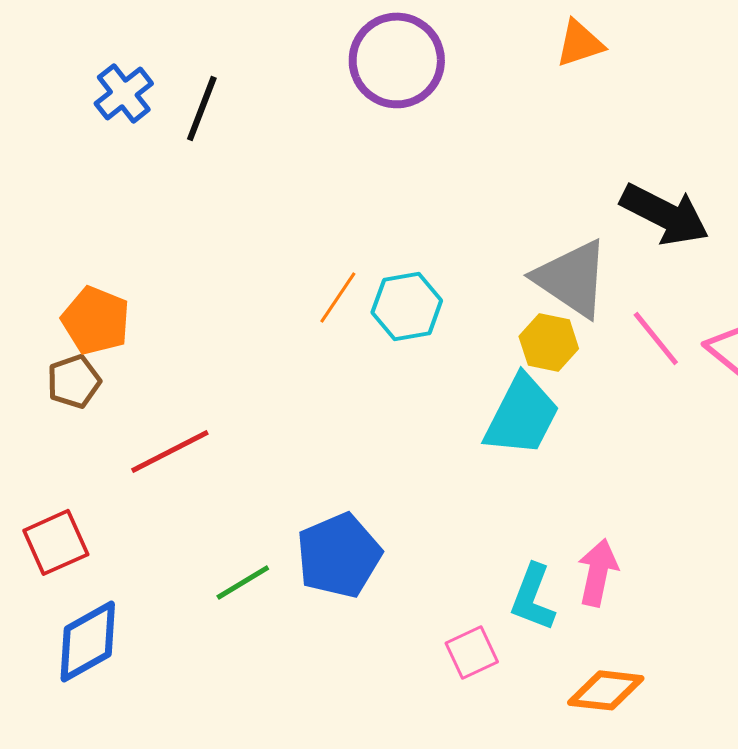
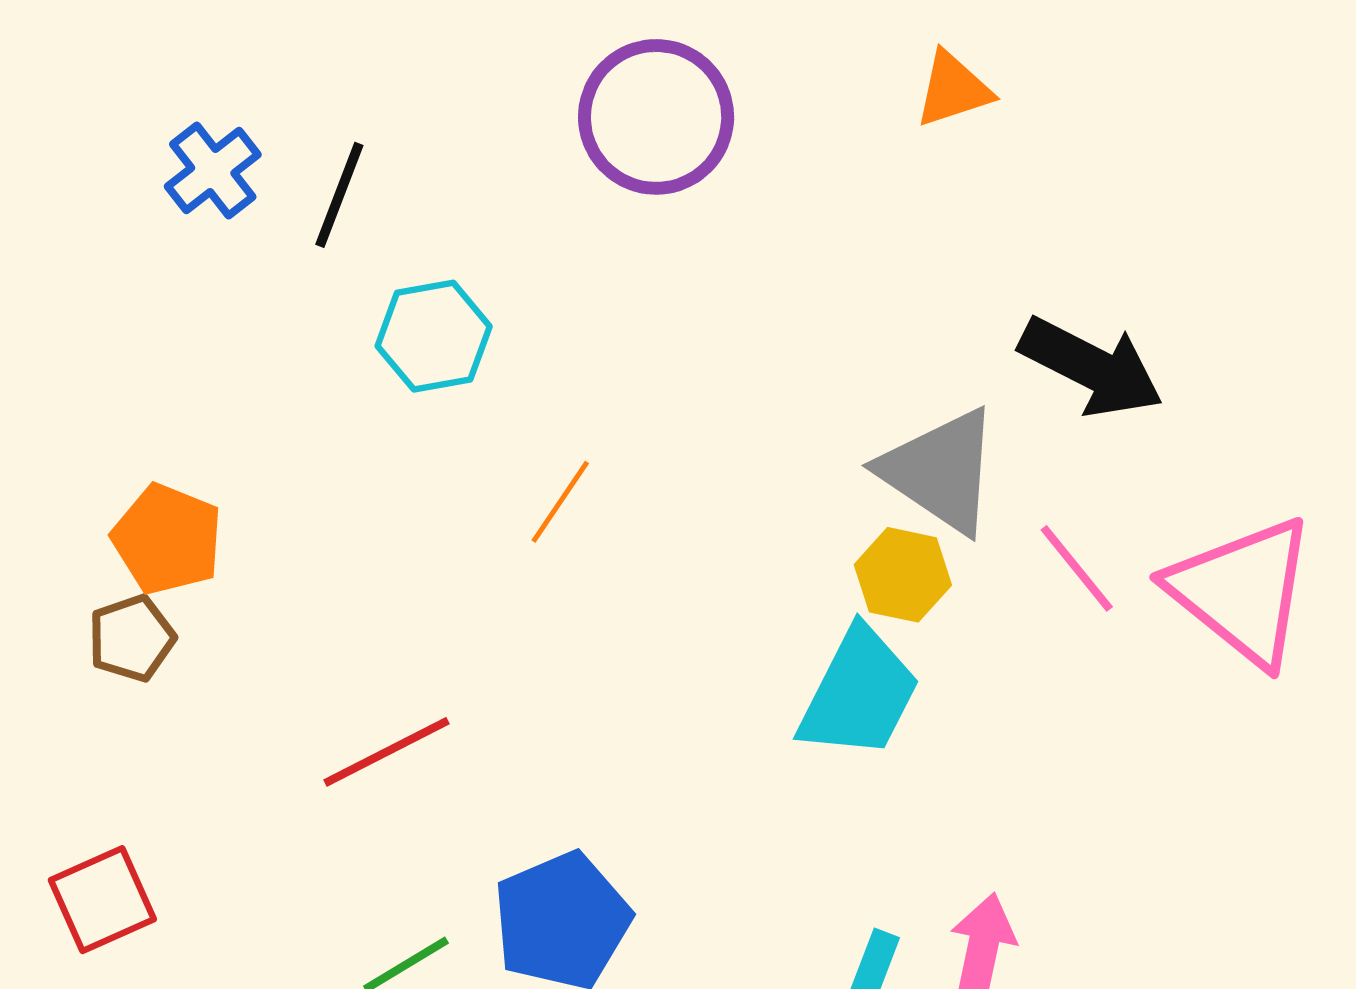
cyan hexagon: (407, 306) -> (434, 336), moved
red line: (170, 451) -> (386, 752), moved

